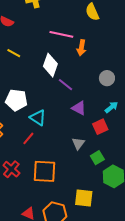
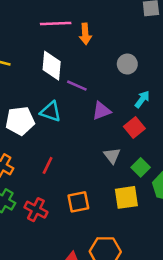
purple triangle: (79, 108) -> (101, 111), turned -35
cyan triangle: (38, 118) -> (51, 112), moved
orange square: (44, 171) -> (78, 202), size x0.7
yellow square: (84, 198) -> (126, 197), moved

